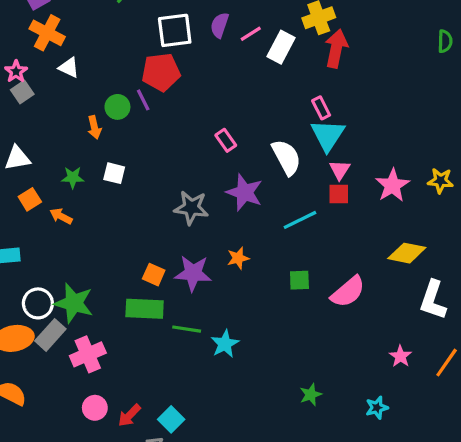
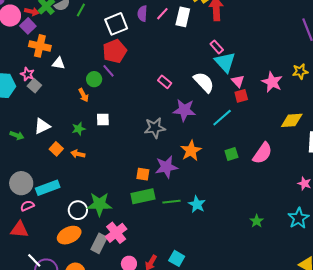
orange star: (238, 258) -> (191, 151), size x1.5
gray rectangle: (50, 335) -> (99, 243), moved
cyan star: (377, 408) -> (299, 218), size x1.5

